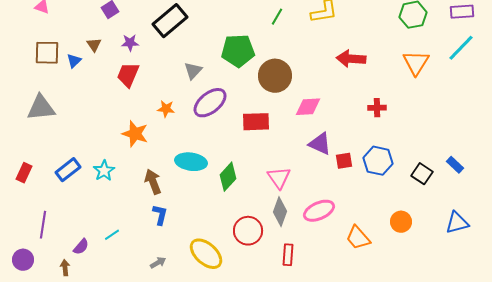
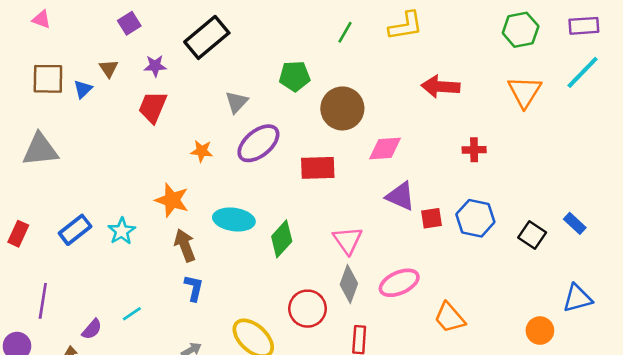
green pentagon: (238, 51) -> (295, 76), size x0.7
orange star: (135, 134) -> (172, 200), moved
orange circle: (401, 222) -> (540, 331), moved

